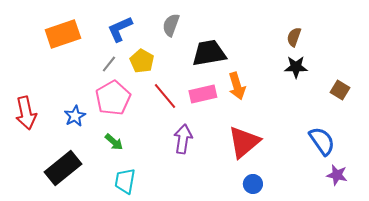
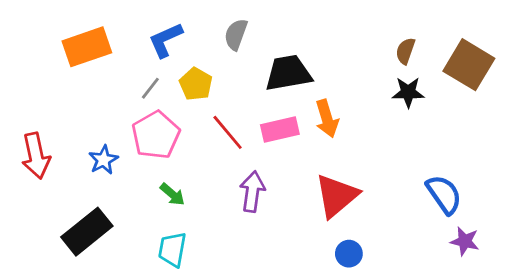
brown square: (340, 90) -> (469, 65), moved, size x1.8
green arrow: (114, 142) -> (172, 194), moved

